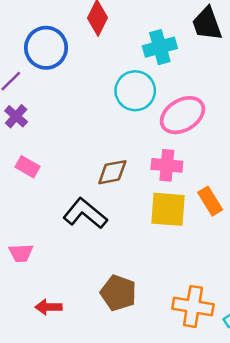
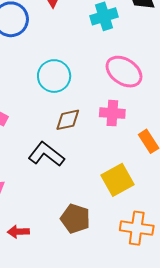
cyan circle: (135, 91) -> (54, 76), moved
pink ellipse: (182, 115) -> (124, 72), turned 66
yellow square: (168, 209) -> (117, 180), moved, turned -32

